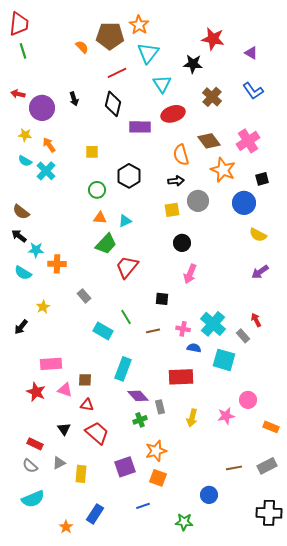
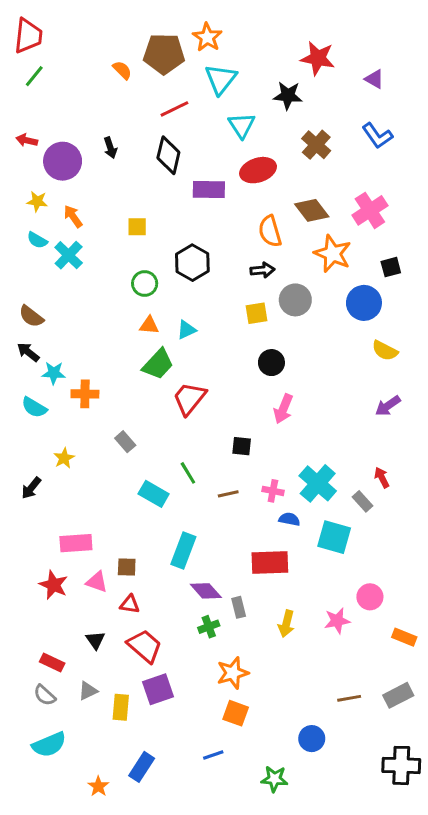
green line: (23, 51) -> (34, 76), turned 56
purple square: (125, 467) -> (158, 689), moved

